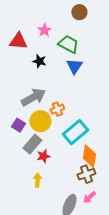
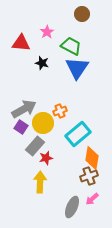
blue triangle: (74, 66) -> (77, 68), size x1.4
gray arrow: (33, 97) -> (24, 109), moved
yellow arrow: (37, 180) -> (40, 182), size x1.5

